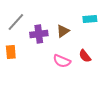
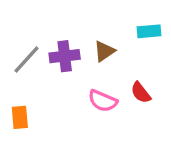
gray line: (16, 22) -> (26, 59), moved
orange rectangle: (11, 52) -> (20, 117), moved

